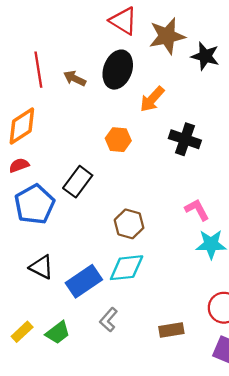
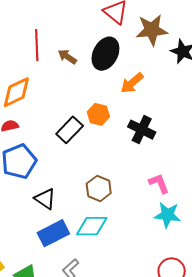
black cross: (185, 139) -> (142, 130), moved
black rectangle: (78, 182) -> (70, 130), moved
black triangle: (41, 267) -> (45, 199), moved

